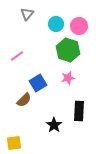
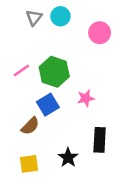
cyan circle: (56, 24) -> (60, 16), moved
green hexagon: (68, 50) -> (54, 72), moved
yellow square: (14, 143) -> (29, 164), moved

